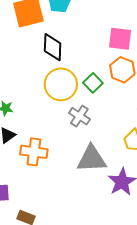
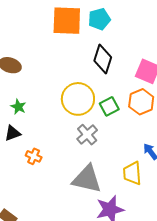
black diamond: (53, 47) -> (103, 59), moved
orange cross: (34, 152) -> (34, 156), size x0.6

